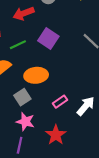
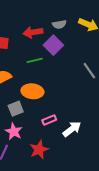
purple square: (48, 39) -> (53, 45), moved
green line: (18, 45) -> (35, 60), moved

